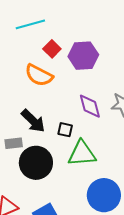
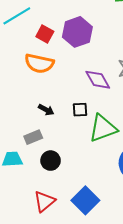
black arrow: (33, 121) -> (46, 110), size x0.6
black circle: (36, 163) -> (51, 161), moved, size x0.6

